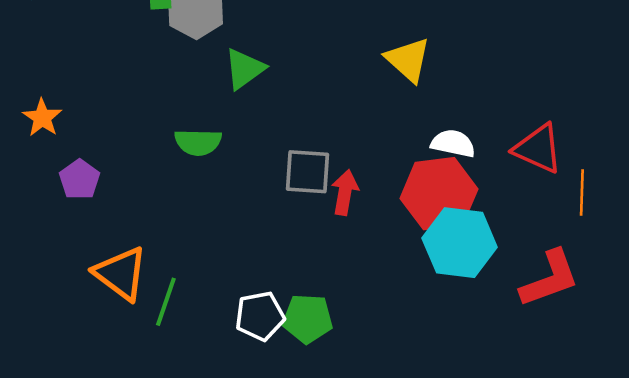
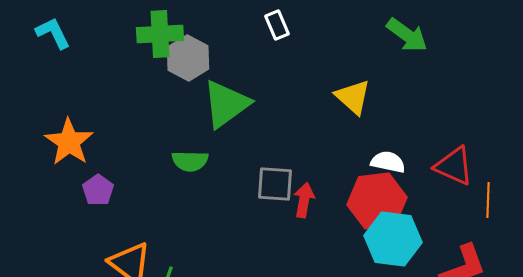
green triangle: (244, 69) -> (226, 104), size x1.5
orange star: (42, 118) -> (69, 142), size x1.6

